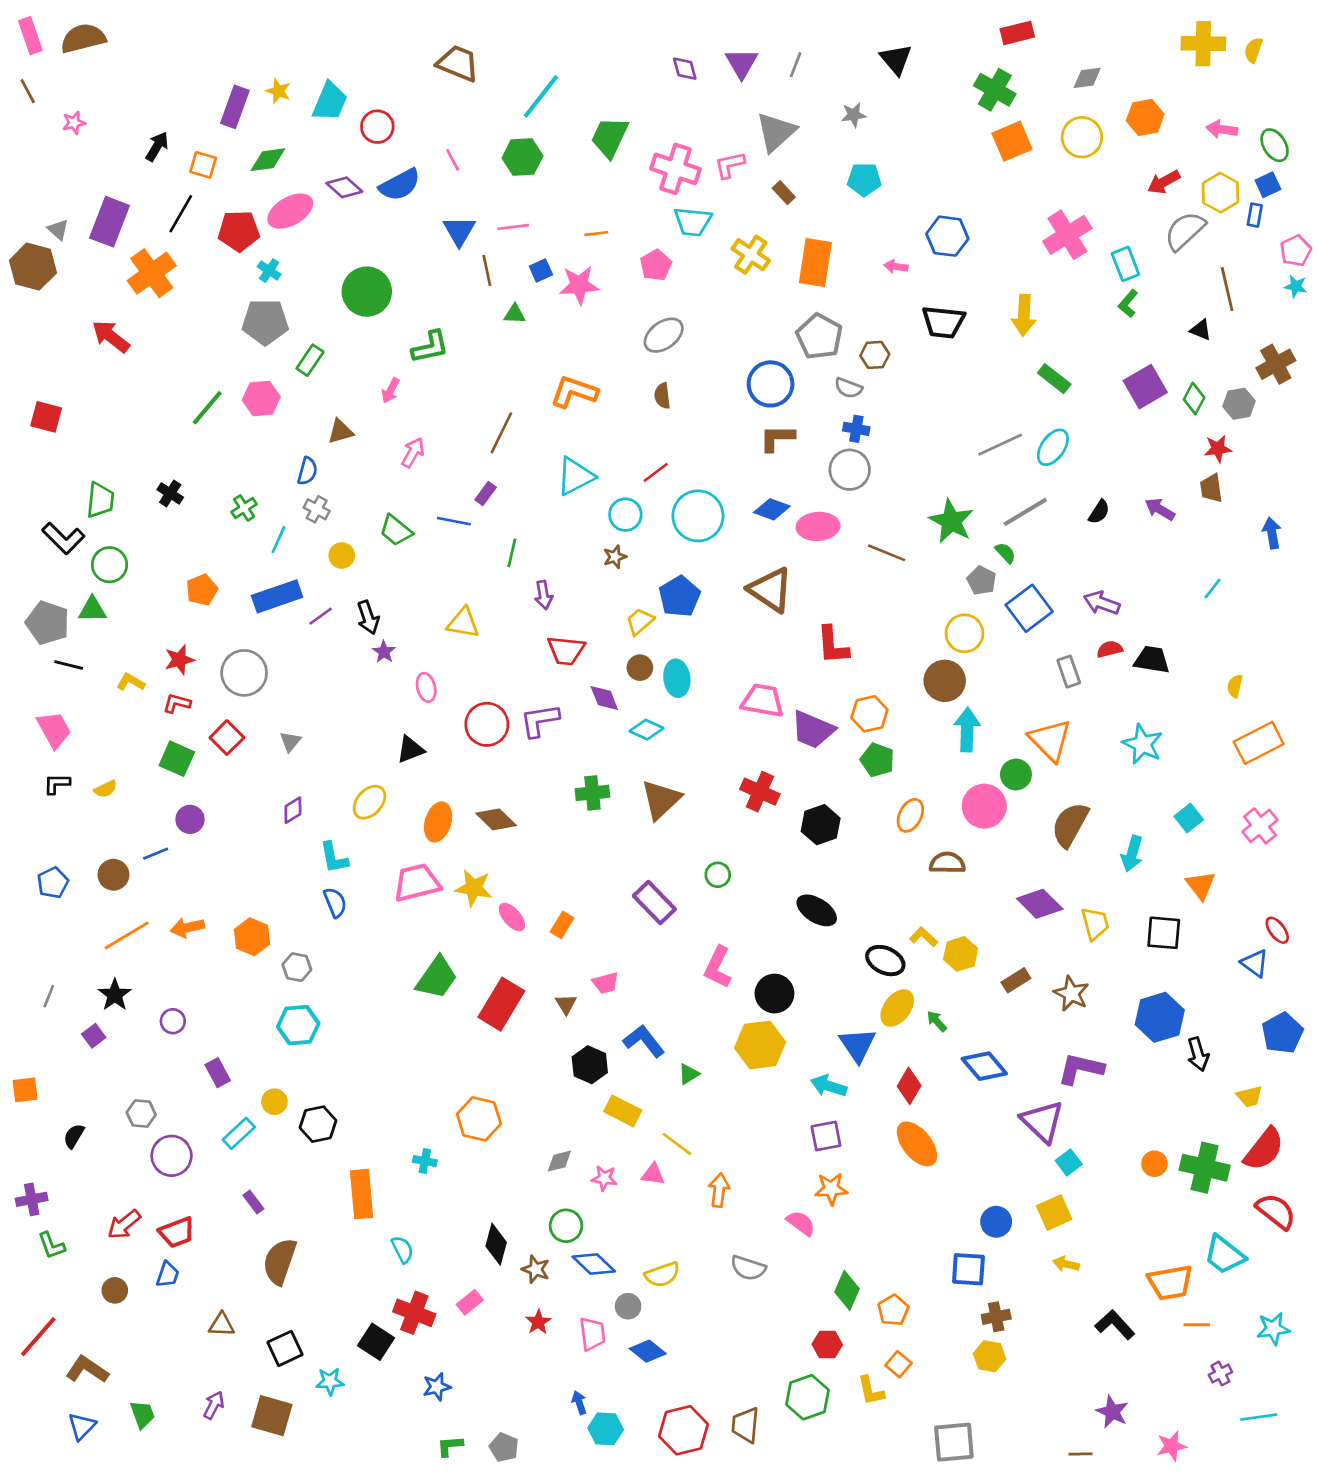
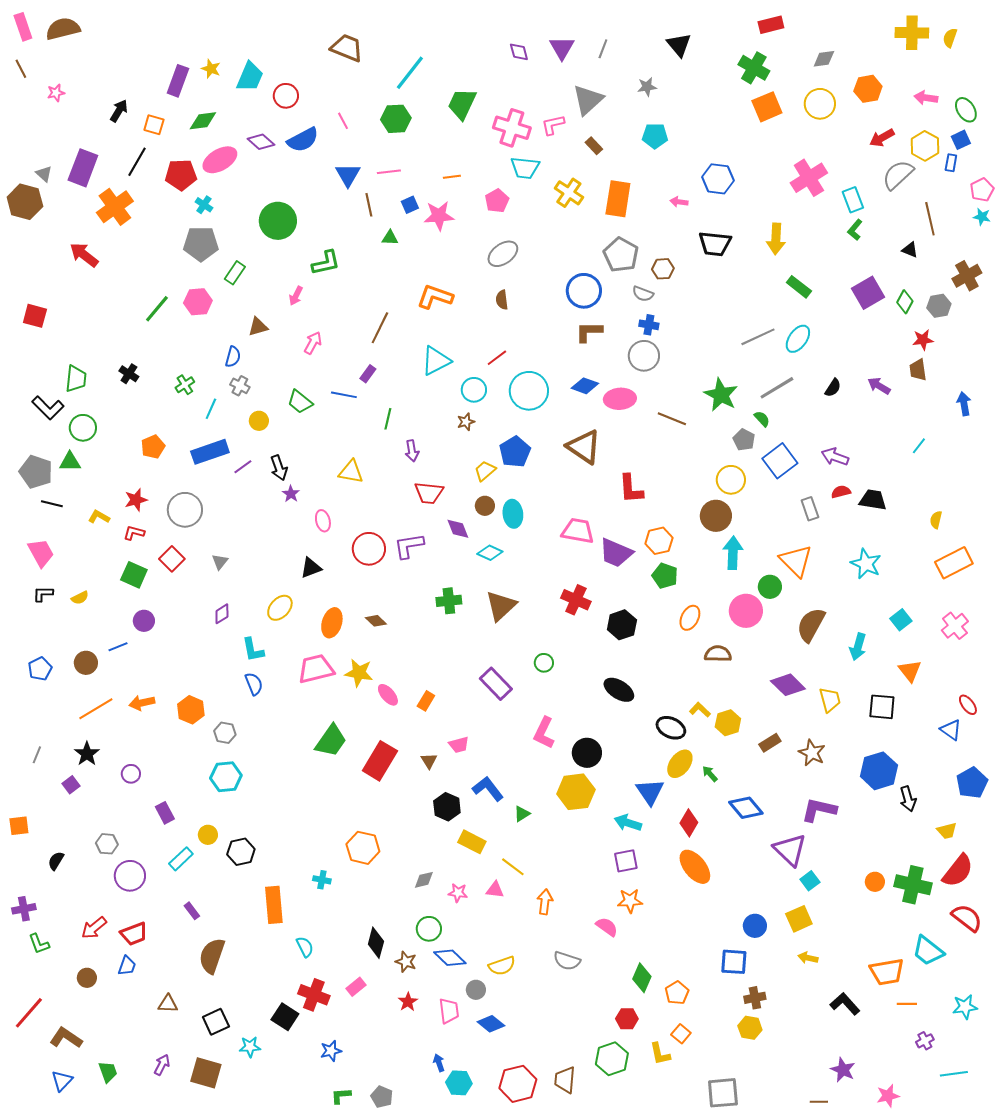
brown diamond: (496, 819) -> (376, 621), size x0.7

